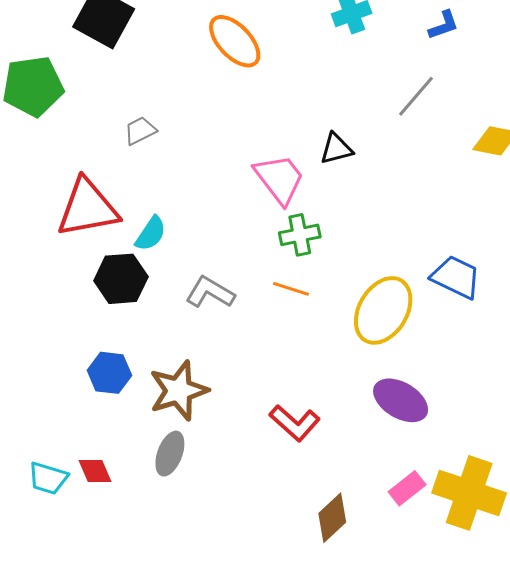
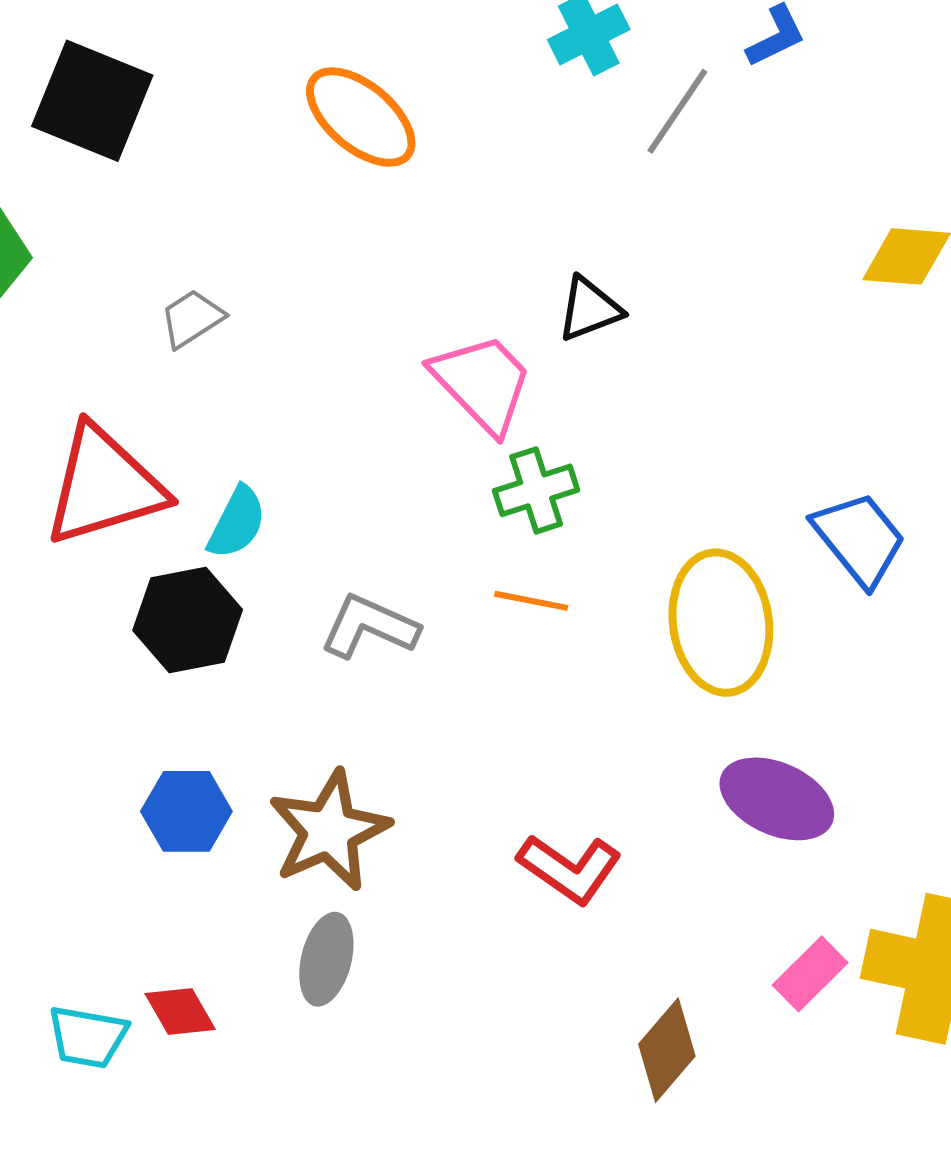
gray line: (416, 96) -> (677, 111), moved
blue trapezoid: (456, 277) -> (859, 539), turned 32
yellow ellipse: (383, 310) -> (721, 623), turned -32

